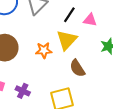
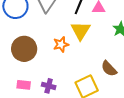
brown semicircle: (77, 68) -> (109, 69), moved

